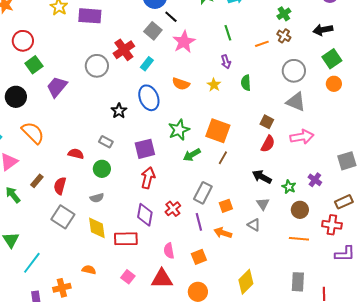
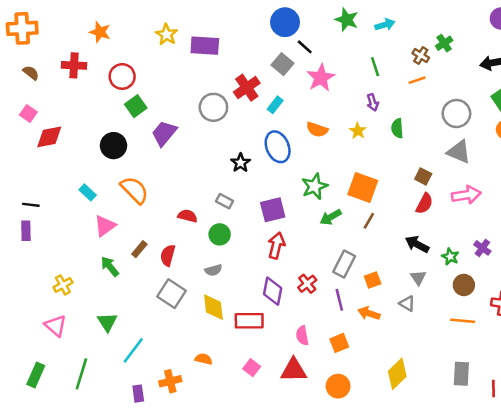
brown cross: (284, 36) -> (421, 56), moved

